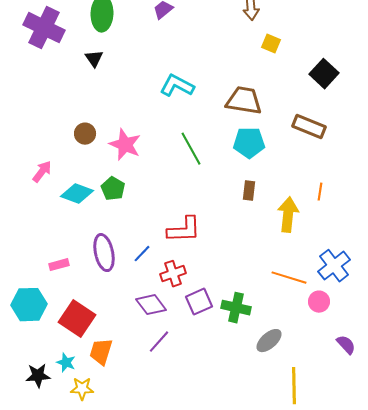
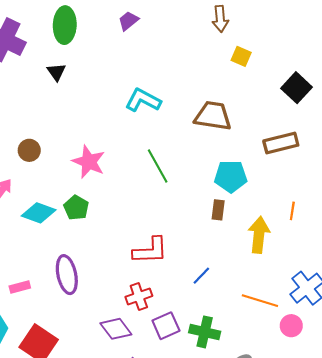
brown rectangle: (309, 127) -> (281, 143), turned -36
brown circle: (85, 134) -> (29, 150), moved
cyan pentagon: (249, 143) -> (231, 176), moved
blue line: (142, 254) -> (201, 276), moved

